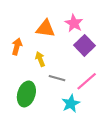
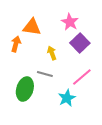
orange triangle: (45, 29) -> (32, 27), moved
yellow arrow: (40, 59) -> (52, 53), moved
gray line: (57, 78) -> (45, 74), moved

